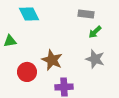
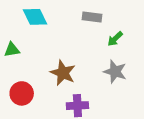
gray rectangle: (86, 14) -> (92, 17), moved
red circle: (27, 72) -> (22, 93), moved

